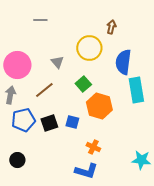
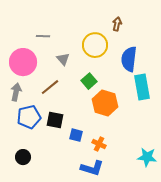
gray line: (40, 20) -> (43, 36), moved
blue square: (72, 122) -> (76, 135), moved
black square: (49, 123) -> (55, 120), turned 30

